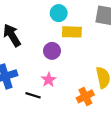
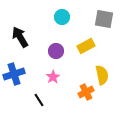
yellow rectangle: (72, 32) -> (86, 46), moved, turned -30
black line: (33, 95) -> (39, 100), moved, turned 40

